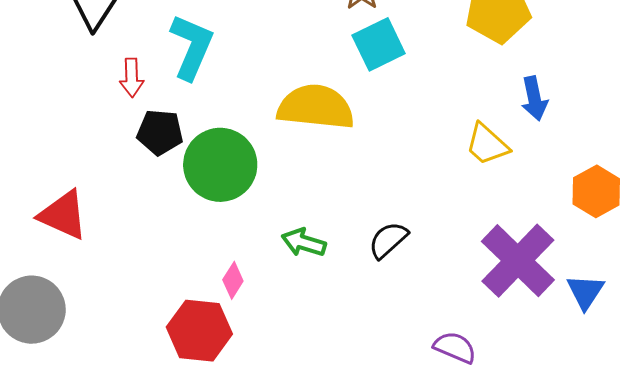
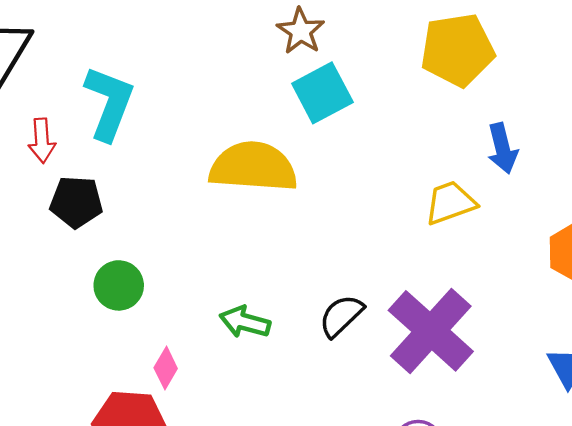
yellow trapezoid: (487, 144) -> (450, 203), turned 120
green circle: (220, 165) -> (119, 285), moved, size x0.6
purple cross: (518, 261) -> (431, 331), moved

